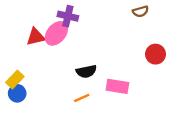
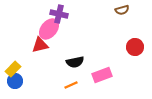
red triangle: (36, 37) -> (40, 45), moved
pink rectangle: (117, 86) -> (102, 75), turned -30

